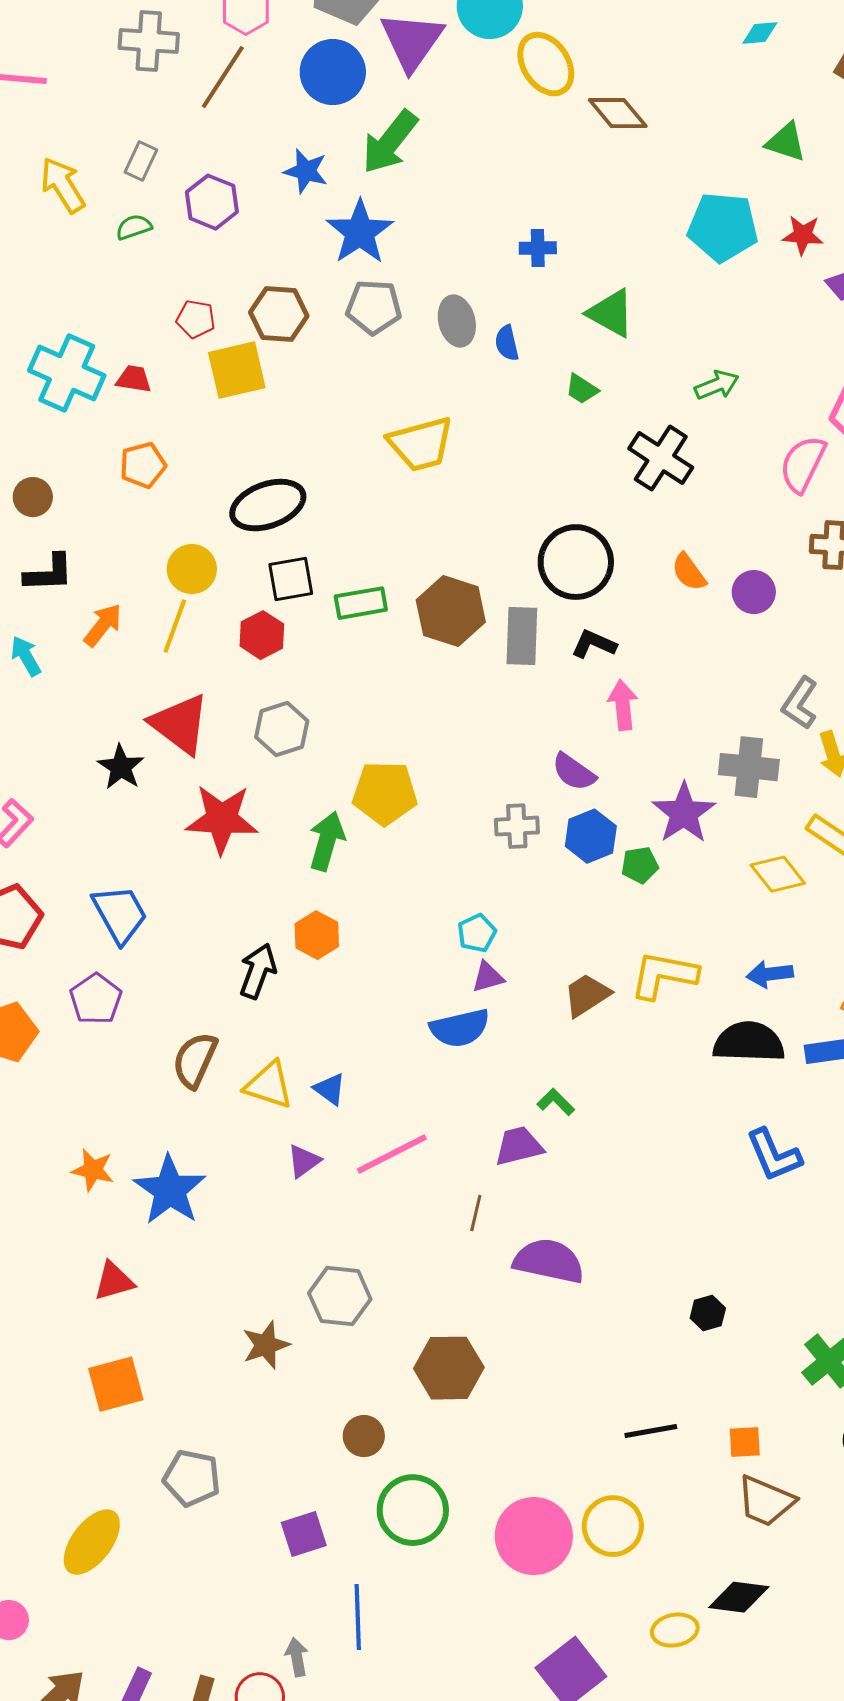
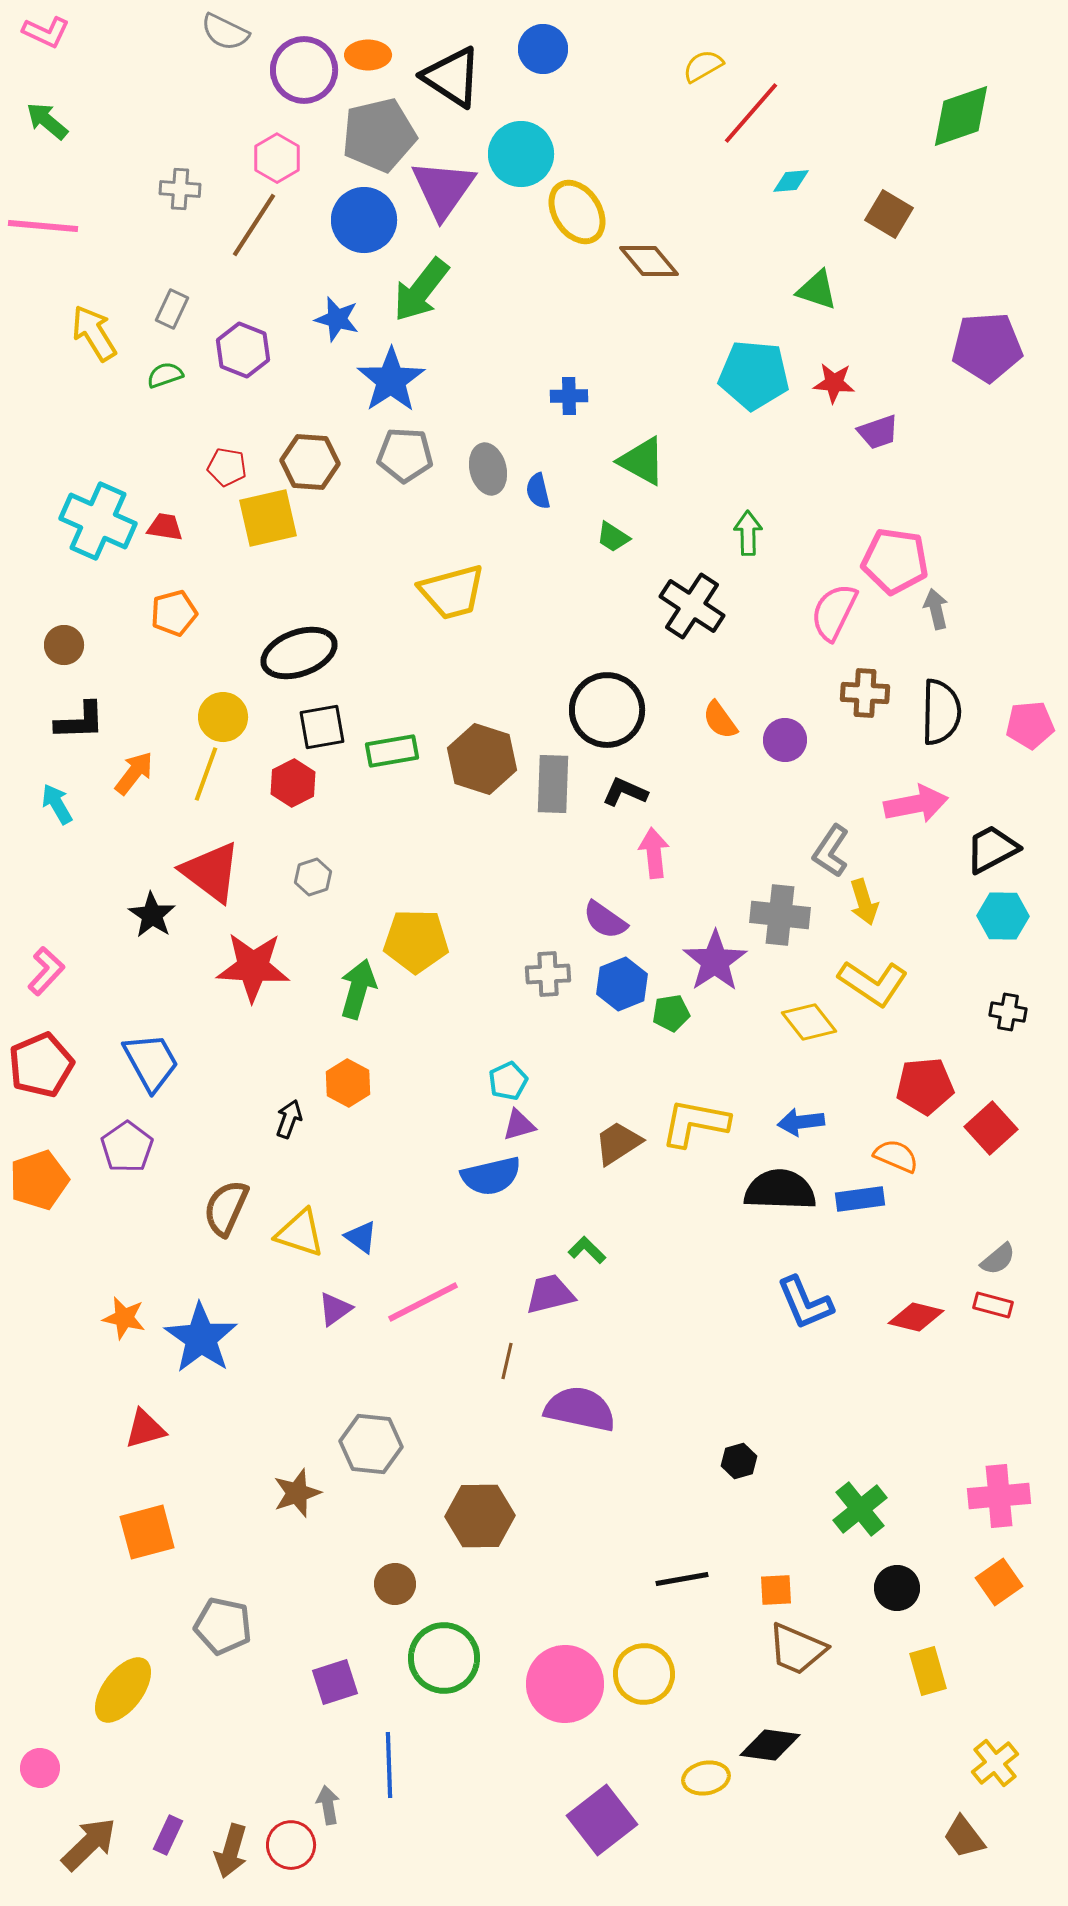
gray cross: (149, 41) -> (180, 189), size x0.7
green arrow: (717, 385) -> (748, 533), turned -69
gray hexagon: (282, 729) -> (313, 877), size x0.7
black arrow: (258, 971) -> (289, 1119), size x0.7

